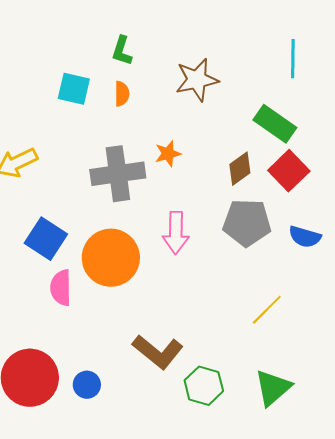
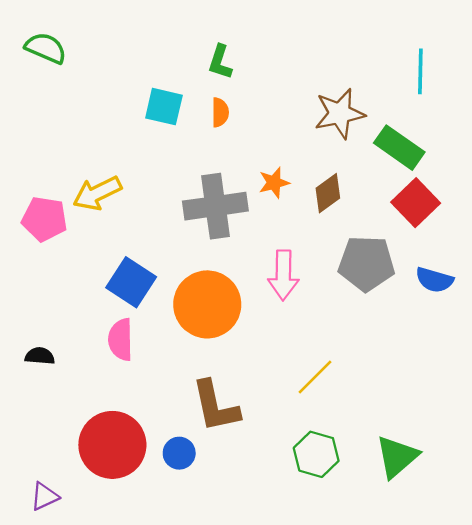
brown star: (197, 80) -> (340, 114), moved
brown diamond: (240, 169) -> (328, 193), moved
pink semicircle: (61, 288) -> (121, 340), moved
yellow line: (267, 310) -> (315, 377), moved
brown L-shape: (158, 352) -> (215, 406), moved, turned 39

